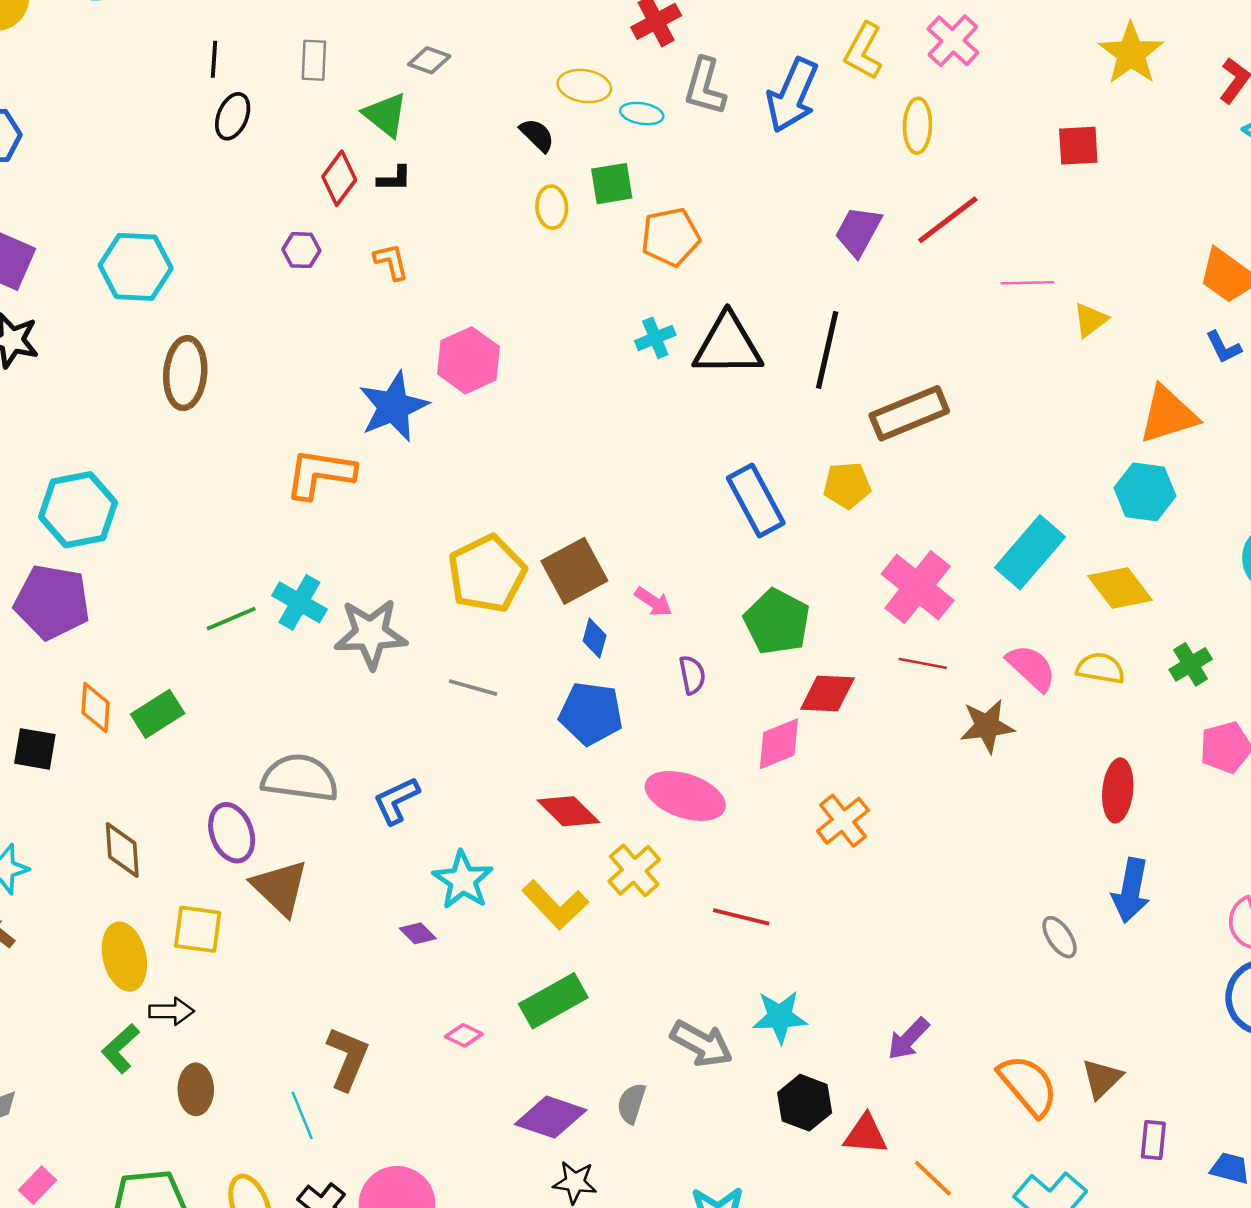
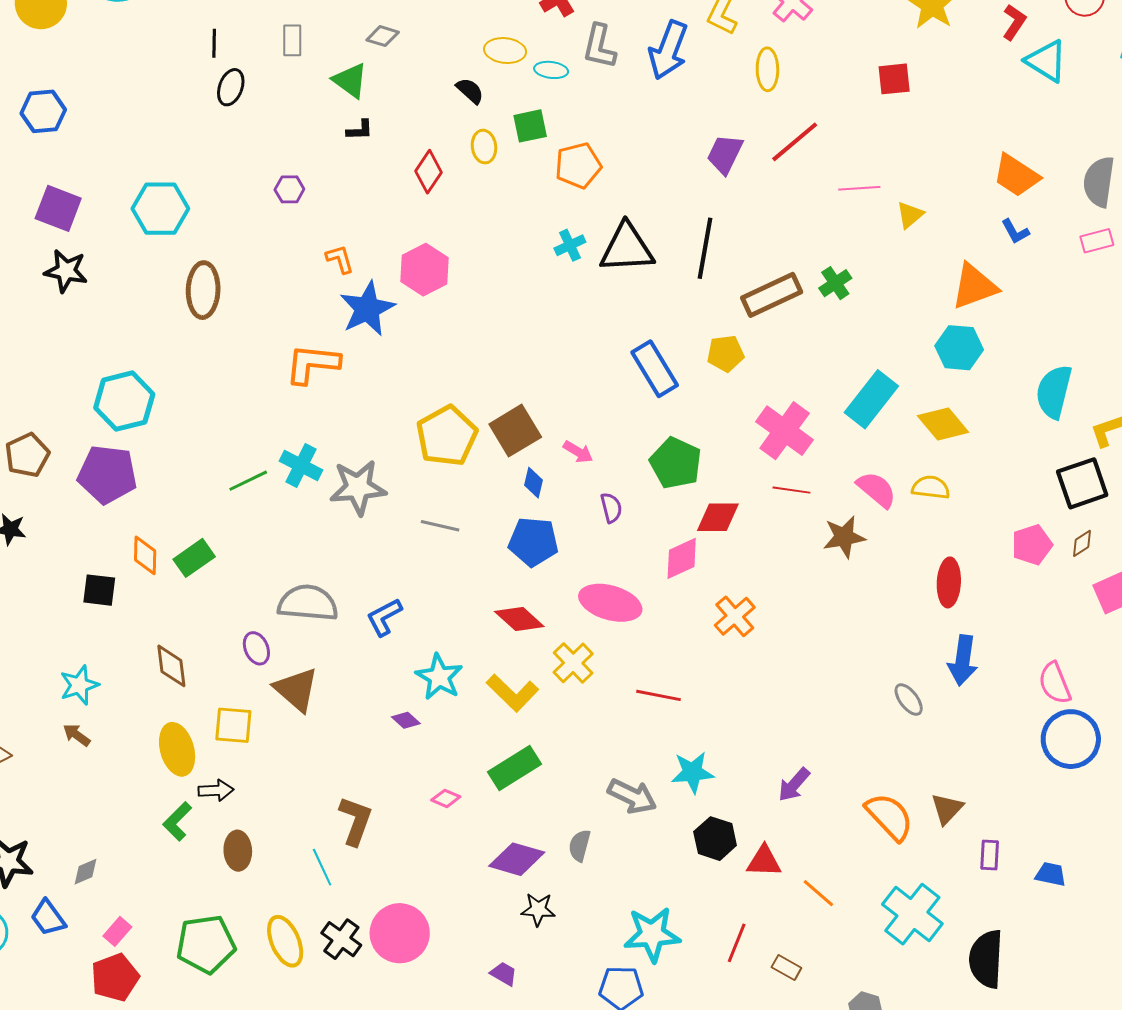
red diamond: (339, 178) -> (429, 172), moved
orange L-shape: (391, 262) -> (340, 259), moved
green cross: (1191, 664) -> (835, 283), moved
purple ellipse: (232, 833) -> (256, 648), size x0.7

